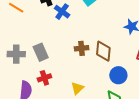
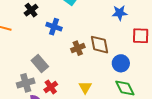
blue cross: (62, 12) -> (54, 27), moved
gray cross: (16, 54) -> (26, 83), moved

